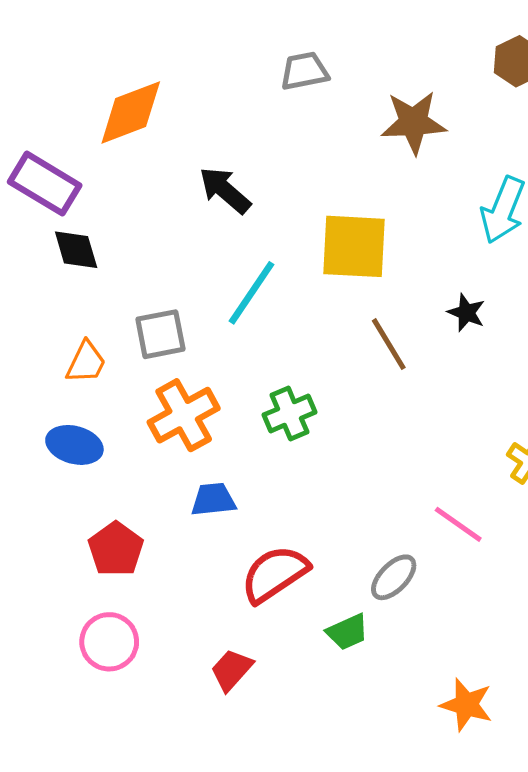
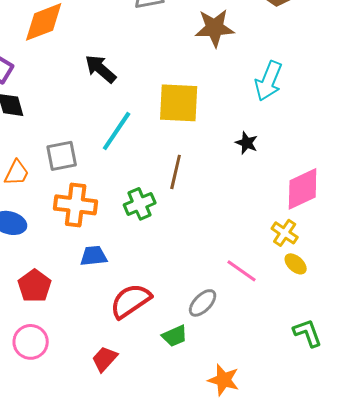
brown line: (389, 344) -> (176, 172), moved, turned 44
orange cross: (184, 415) -> (76, 205), turned 36
orange star: (466, 705) -> (224, 380), moved

